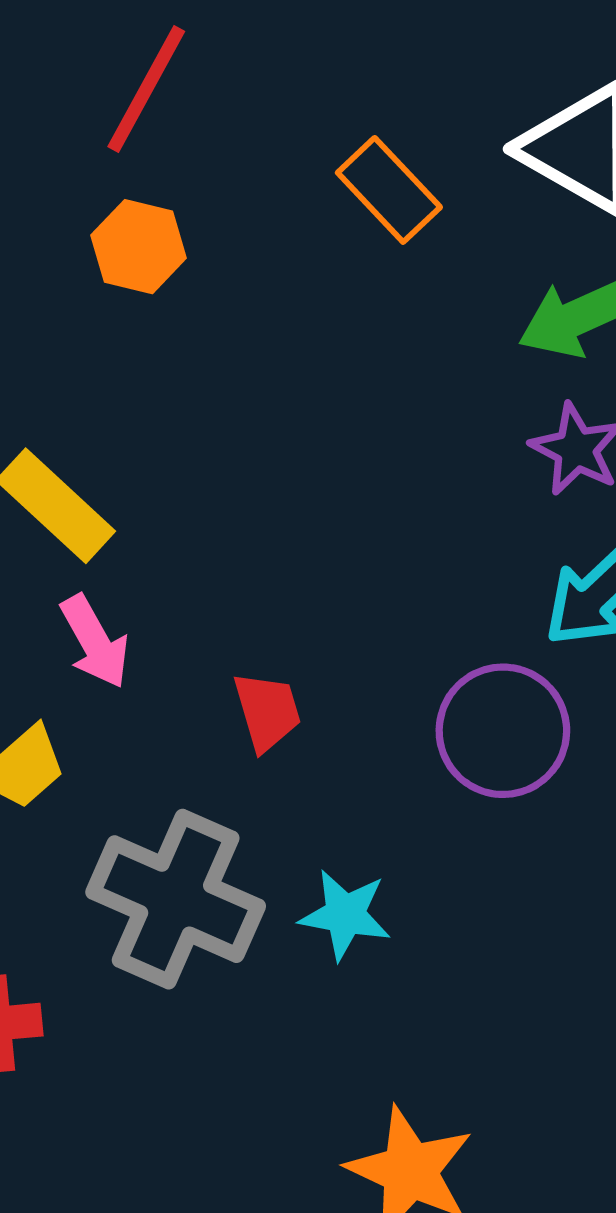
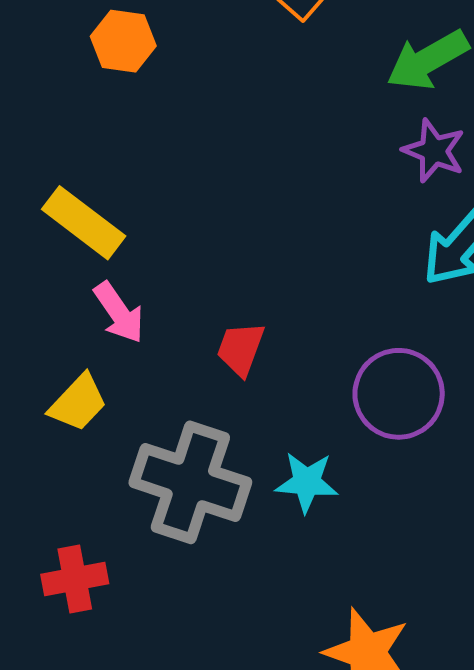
red trapezoid: (267, 711) -> (241, 349), turned -138
purple circle: (503, 731) -> (399, 394), moved

